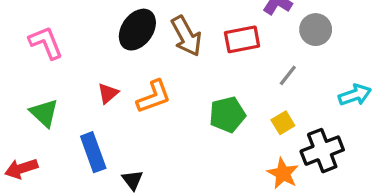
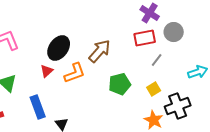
black ellipse: (137, 30) -> (59, 48), moved
brown arrow: (186, 36) -> (100, 51), moved, turned -110
red rectangle: (242, 39) -> (145, 38), moved

